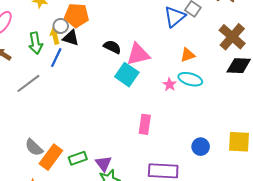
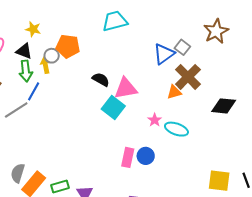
brown cross: (232, 37) -> (188, 77), moved
black triangle: (71, 38) -> (24, 51), moved
blue line: (56, 58) -> (34, 91), moved
cyan ellipse: (190, 79) -> (176, 129), moved
gray semicircle: (34, 147) -> (18, 173), turned 60
blue circle: (201, 147) -> (146, 156), moved

